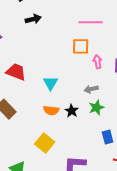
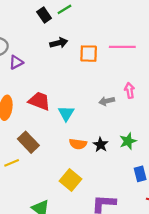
orange square: (81, 46) -> (89, 54), moved
cyan triangle: (50, 83) -> (66, 113), moved
gray arrow: (91, 89) -> (107, 101), moved

